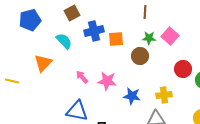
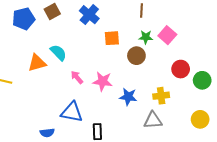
brown square: (72, 13) -> (52, 12), moved
blue cross: (94, 31) -> (89, 15), moved, turned -36
cyan semicircle: (64, 41) -> (58, 53), moved
orange triangle: (43, 63) -> (37, 63), turned 30

